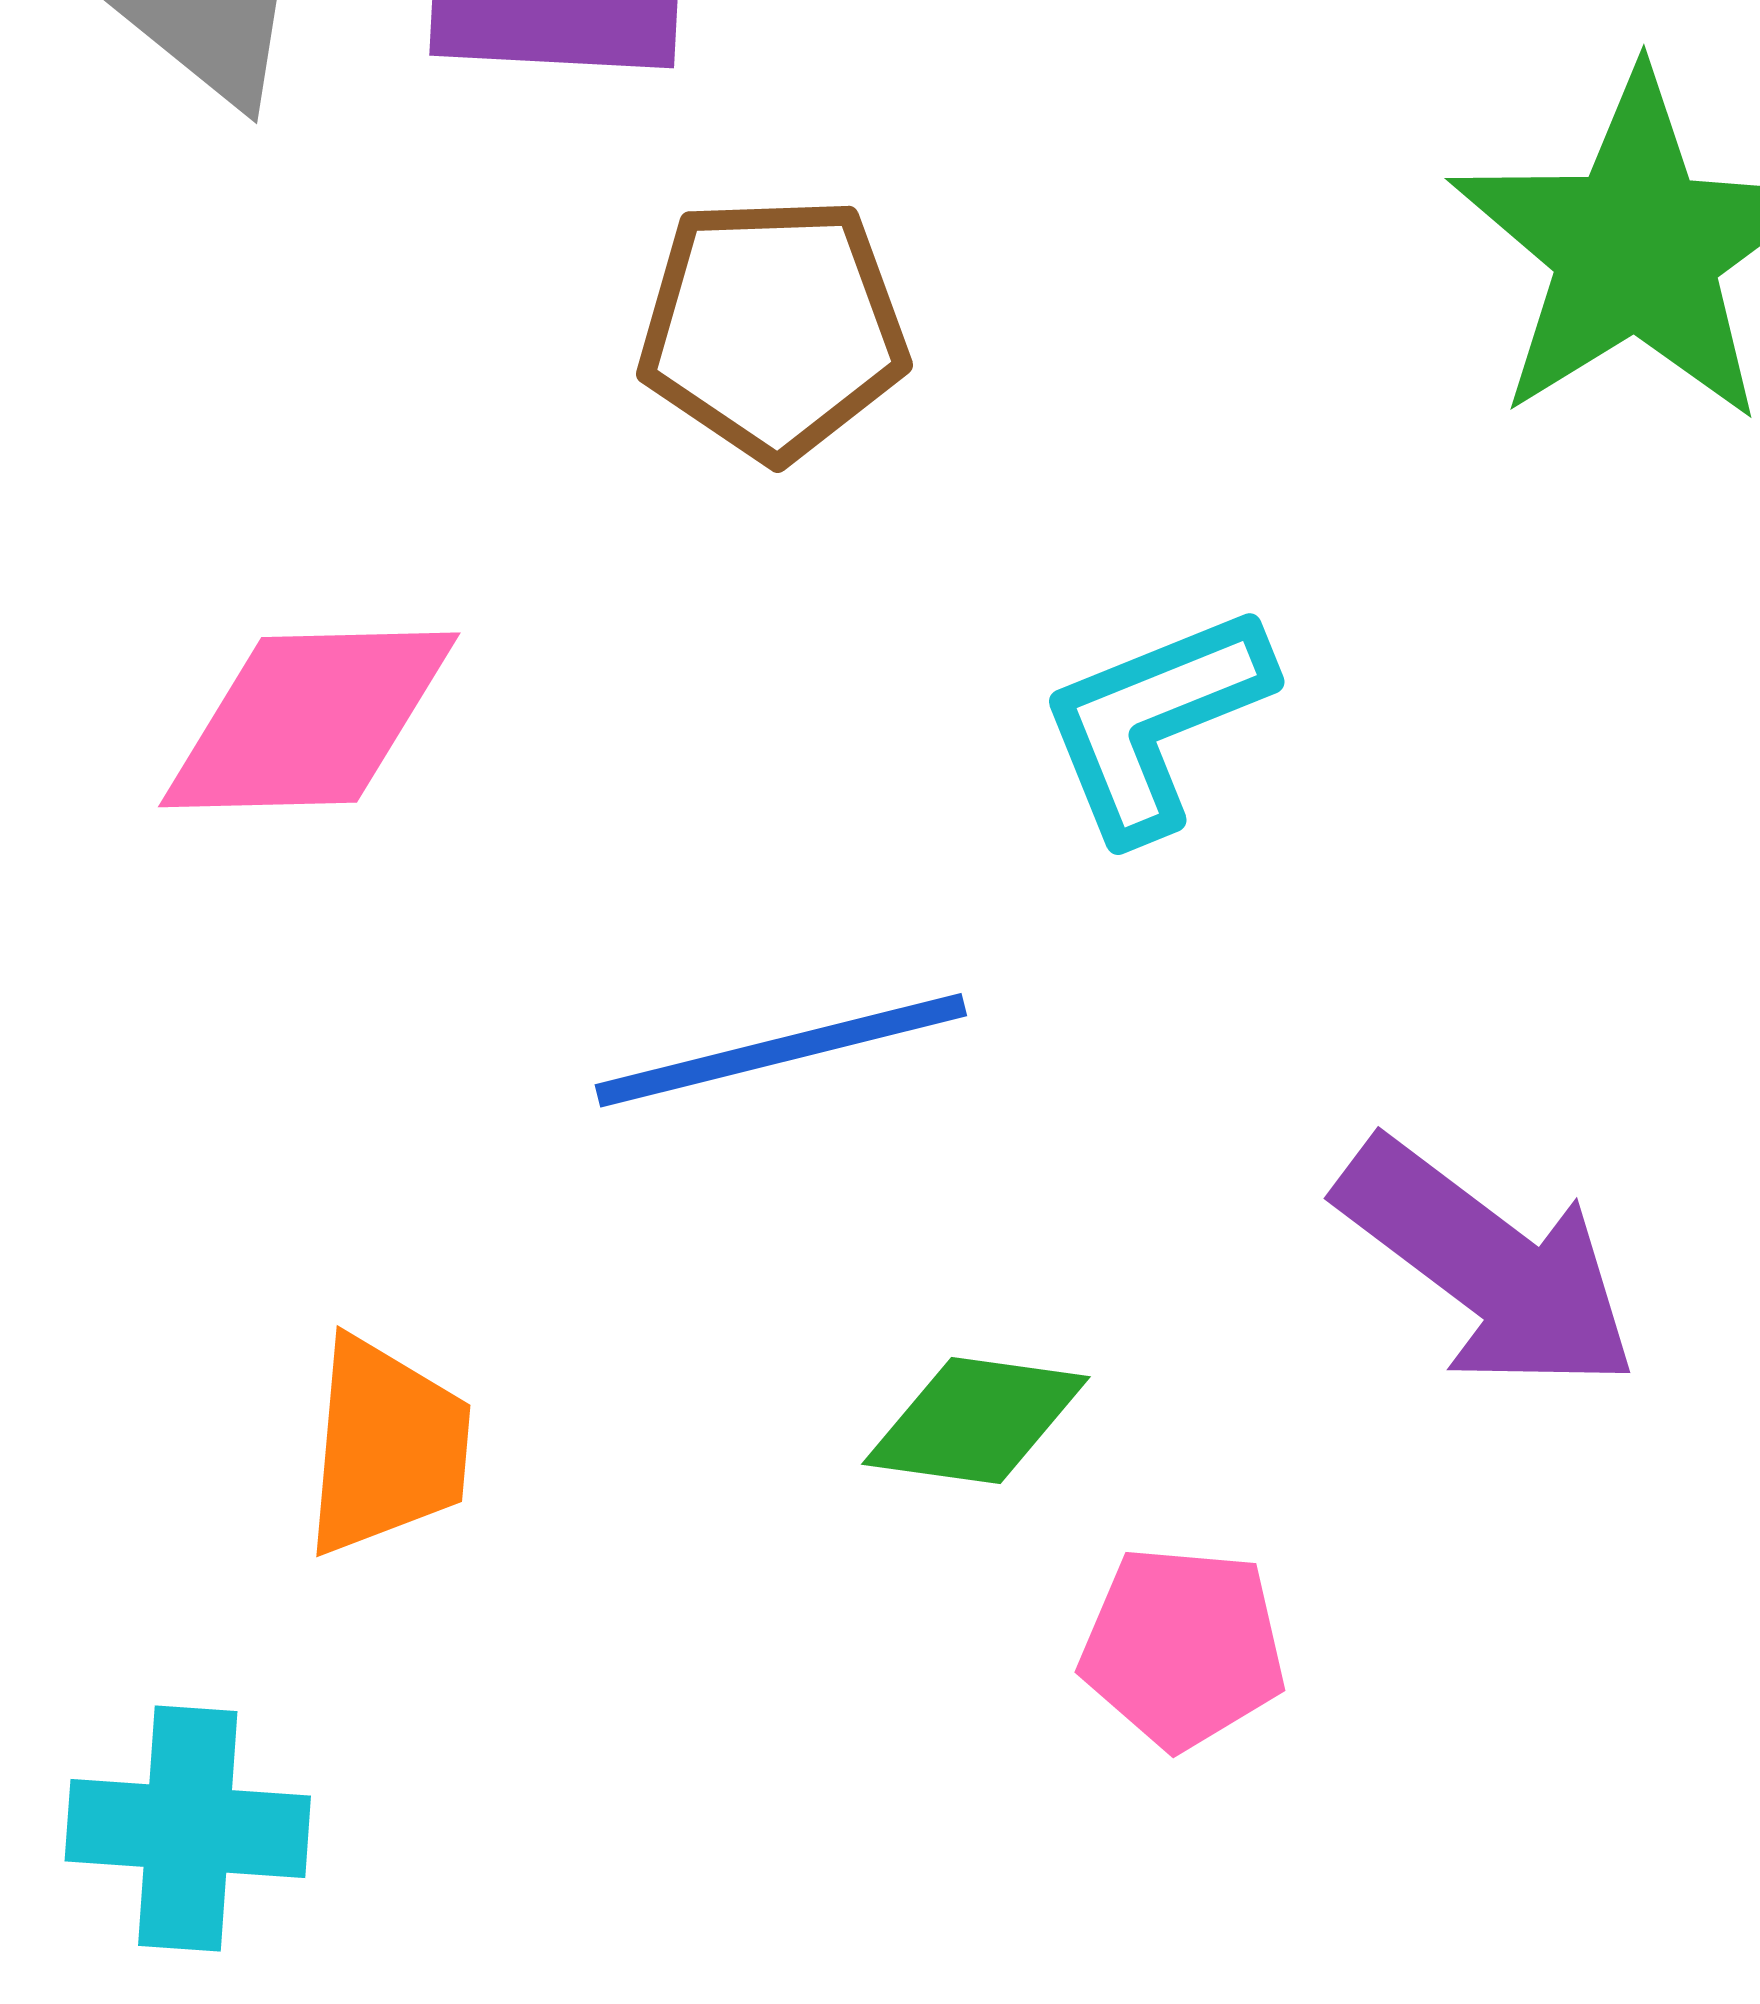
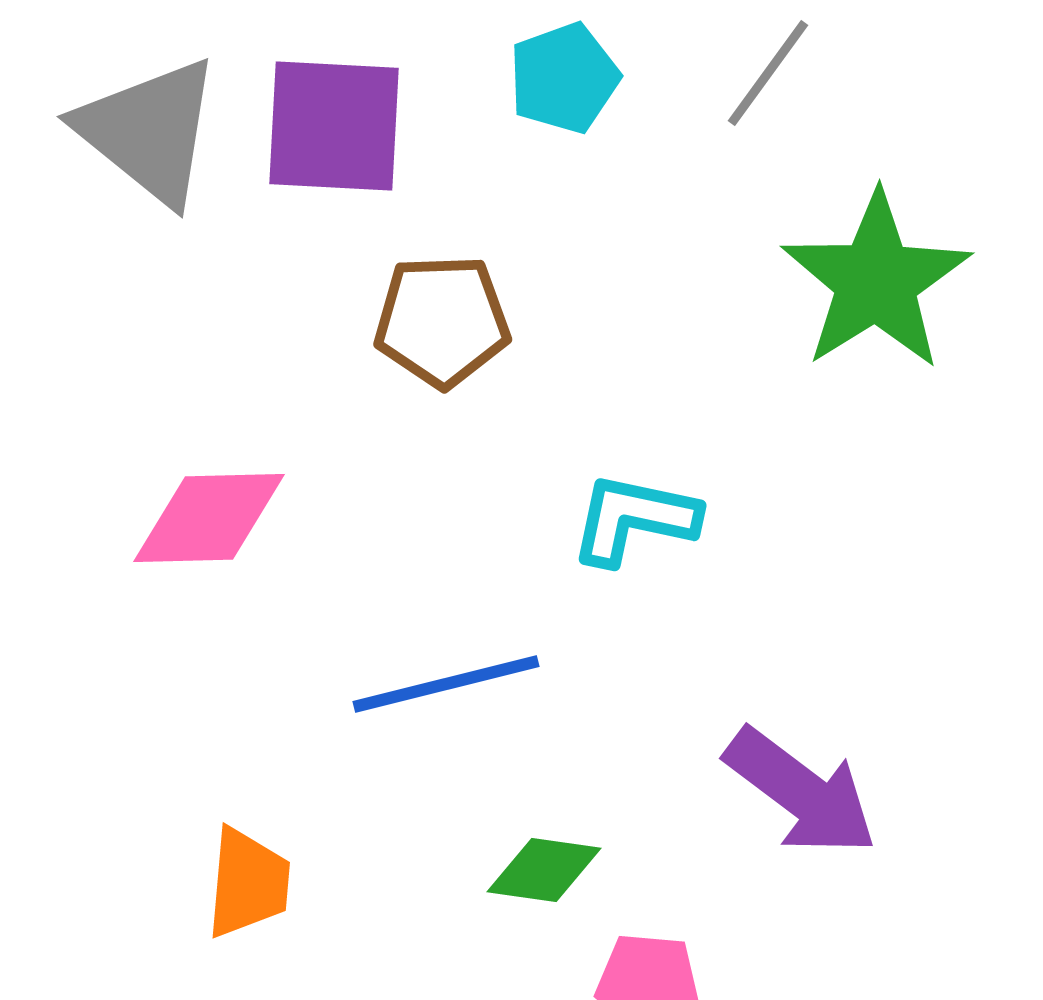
cyan L-shape: (1155, 722) -> (634, 519), turned 34

